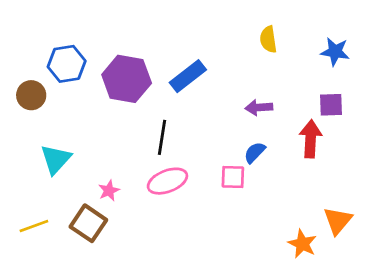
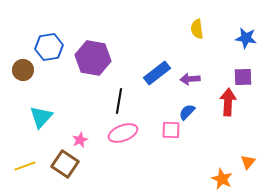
blue rectangle: (188, 76) -> (157, 73), moved
orange triangle: (338, 221) -> (248, 162), size x0.7

